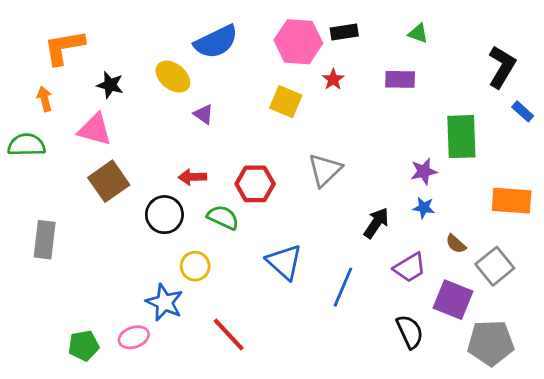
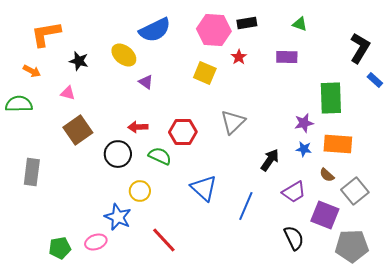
orange arrow: (45, 99) -> (32, 71), turned 132
pink triangle: (95, 130) -> (68, 93), size x0.6
orange rectangle: (512, 201) -> (338, 144), moved

